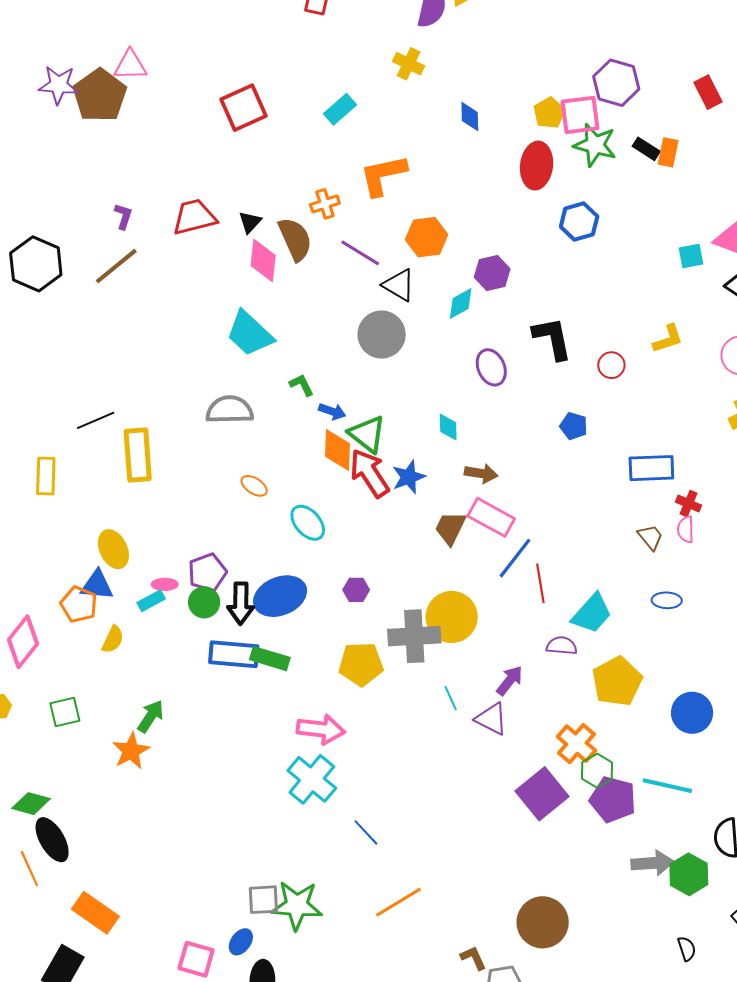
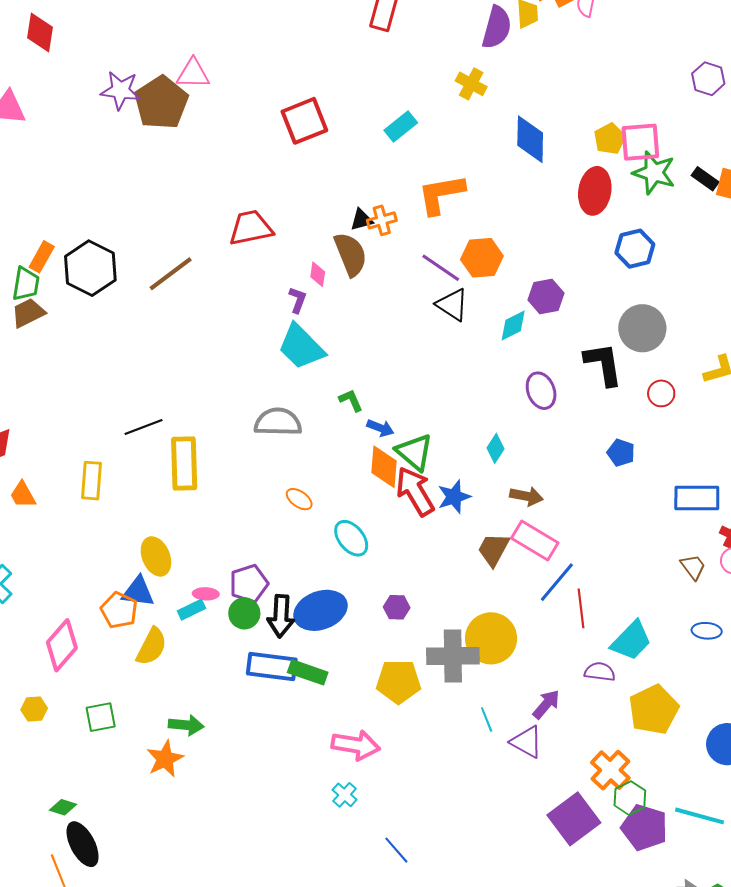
purple hexagon: (616, 83) -> (708, 79), moved, size x0.7
blue diamond: (470, 117) -> (530, 139), size x1.6
purple L-shape: (123, 216) -> (298, 300), moved
black triangle: (250, 222) -> (362, 220), moved, turned 30
purple line: (360, 253) -> (441, 268), moved
pink diamond: (263, 260) -> (318, 274), size x0.6
gray circle: (382, 335) -> (642, 328), moved
cyan diamond: (448, 427) -> (496, 448), turned 32
yellow semicircle: (113, 639) -> (152, 647), size x1.4
green arrow: (151, 716) -> (186, 725), turned 60
cyan cross: (312, 779) -> (345, 795), size x0.5
green diamond: (31, 804) -> (63, 807), size x0.7

